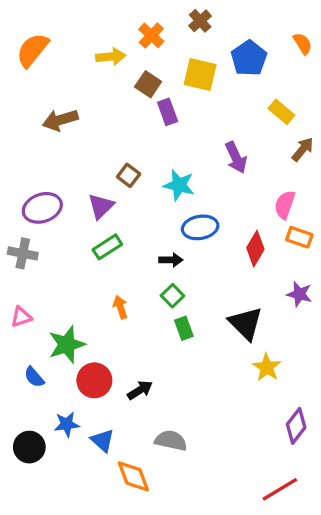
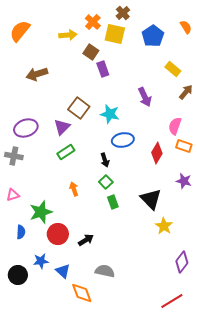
yellow square: (200, 74) -> (115, 34), moved
brown square: (129, 175) -> (79, 108), size x1.5
black arrow: (171, 260) -> (105, 160), turned 72
blue semicircle: (34, 377) -> (21, 232), turned -136

